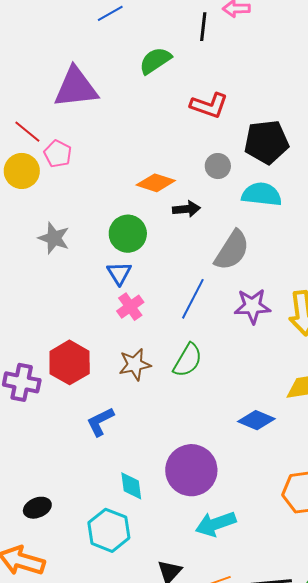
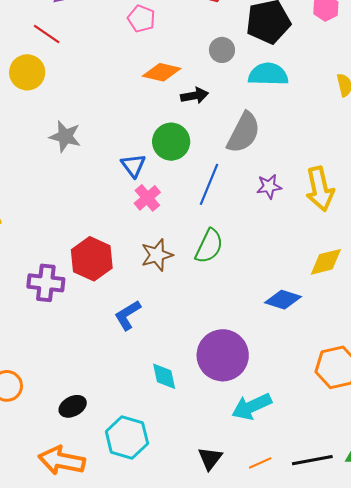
red line: (27, 132) -> (47, 34), moved
pink pentagon: (58, 154) -> (141, 19), moved
green circle: (128, 234) -> (171, 142), moved
purple star: (252, 306) -> (269, 186), size x0.7
cyan hexagon: (109, 530) -> (127, 438), moved

